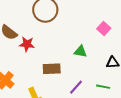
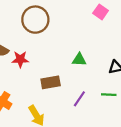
pink square: (104, 29) -> (101, 12), moved

